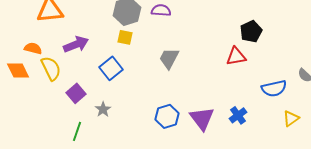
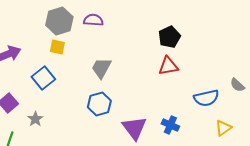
black pentagon: (251, 31) -> (169, 37), moved
blue cross: (238, 115) -> (170, 125), turned -30
blue hexagon: (167, 116) -> (99, 104), moved

